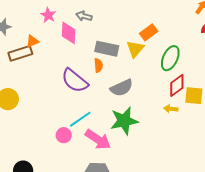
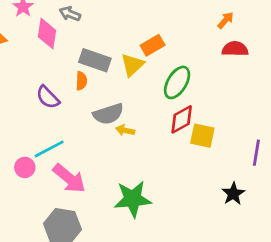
purple semicircle: (75, 81) -> (48, 97), size x0.7
yellow arrow: (171, 109) -> (125, 130), moved
green star: (124, 121) -> (133, 199), moved

